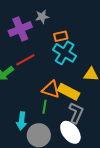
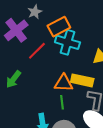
orange rectangle: (61, 36) -> (59, 27), size x1.5
red line: (25, 60) -> (37, 51), moved

